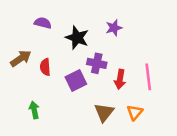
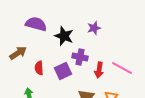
purple semicircle: (43, 23) -> (36, 24), size x1.5
red semicircle: (45, 67) -> (39, 68), moved
pink line: (148, 77) -> (122, 68), turned -55

